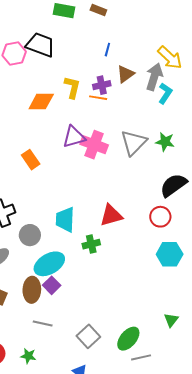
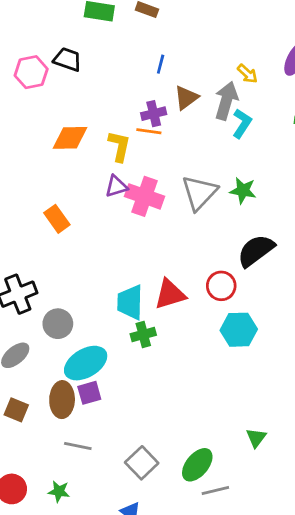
black trapezoid: (40, 45) -> (67, 59), size x0.7
yellow arrow: (170, 58) -> (247, 74), size x0.6
yellow L-shape: (72, 87) -> (119, 146), moved
purple triangle: (74, 137) -> (116, 186), size x0.7
red circle: (160, 217) -> (221, 286), moved
cyan trapezoid: (65, 219) -> (130, 302), moved
cyan hexagon: (170, 254) -> (239, 330), moved
purple square: (52, 285) -> (89, 393), turned 30

